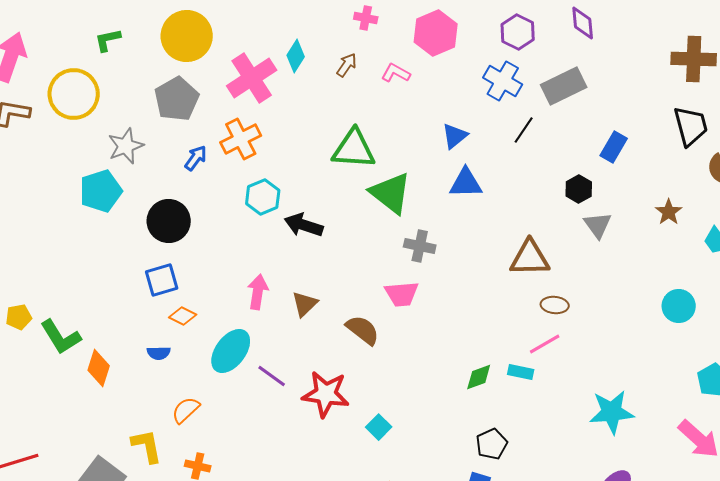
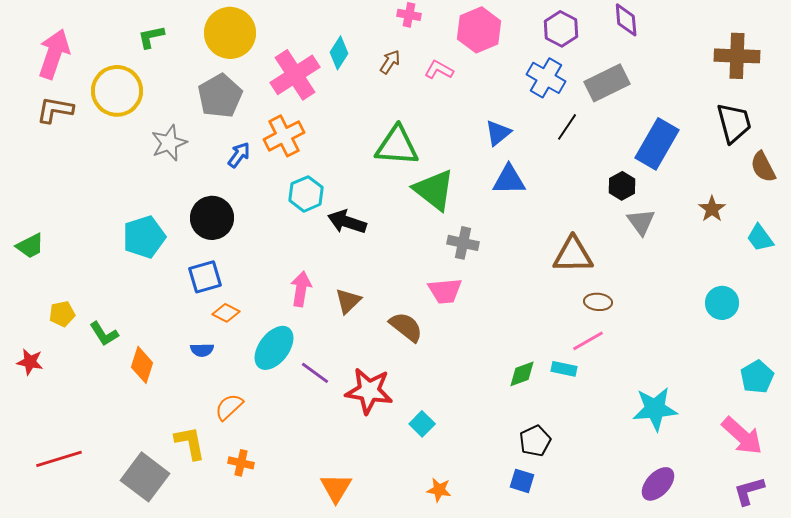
blue rectangle: (614, 147) -> (657, 144), size x1.6
cyan pentagon: (101, 191) -> (144, 237), moved
green L-shape: (61, 337) -> (104, 334), size x0.7

